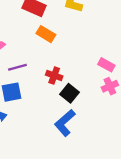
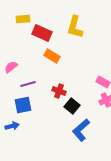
blue L-shape: (65, 123) -> (81, 130), moved

